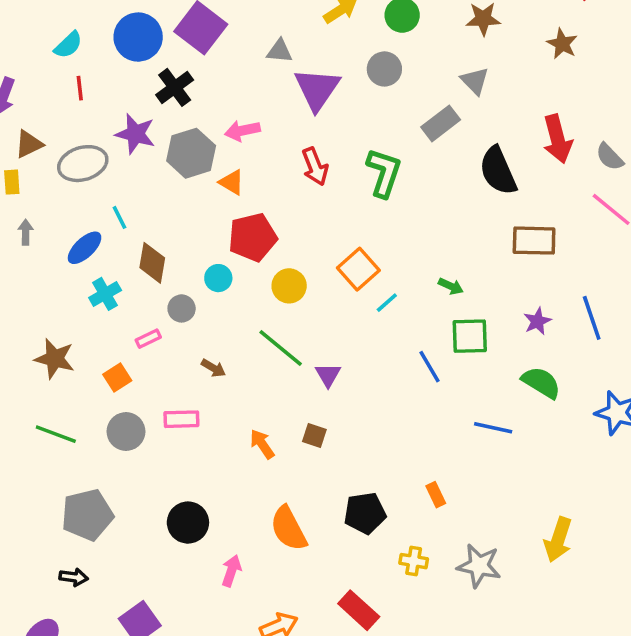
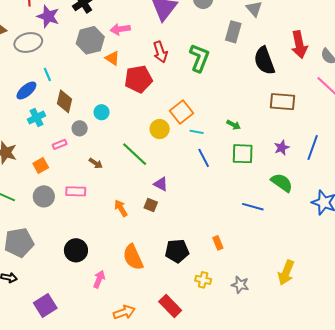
gray rectangle: (441, 123) -> (233, 32), turned -40
purple star: (135, 134) -> (48, 16), moved
red pentagon: (253, 237) -> (138, 79), moved
yellow circle: (289, 286) -> (160, 129), moved
cyan line: (387, 303) -> (197, 132), turned 48
blue line: (592, 318) -> (313, 148), turned 35
blue line: (430, 367) -> (204, 158), moved
purple triangle: (328, 375) -> (161, 184), moved, turned -35
gray star: (479, 566) -> (240, 285), size x0.7

